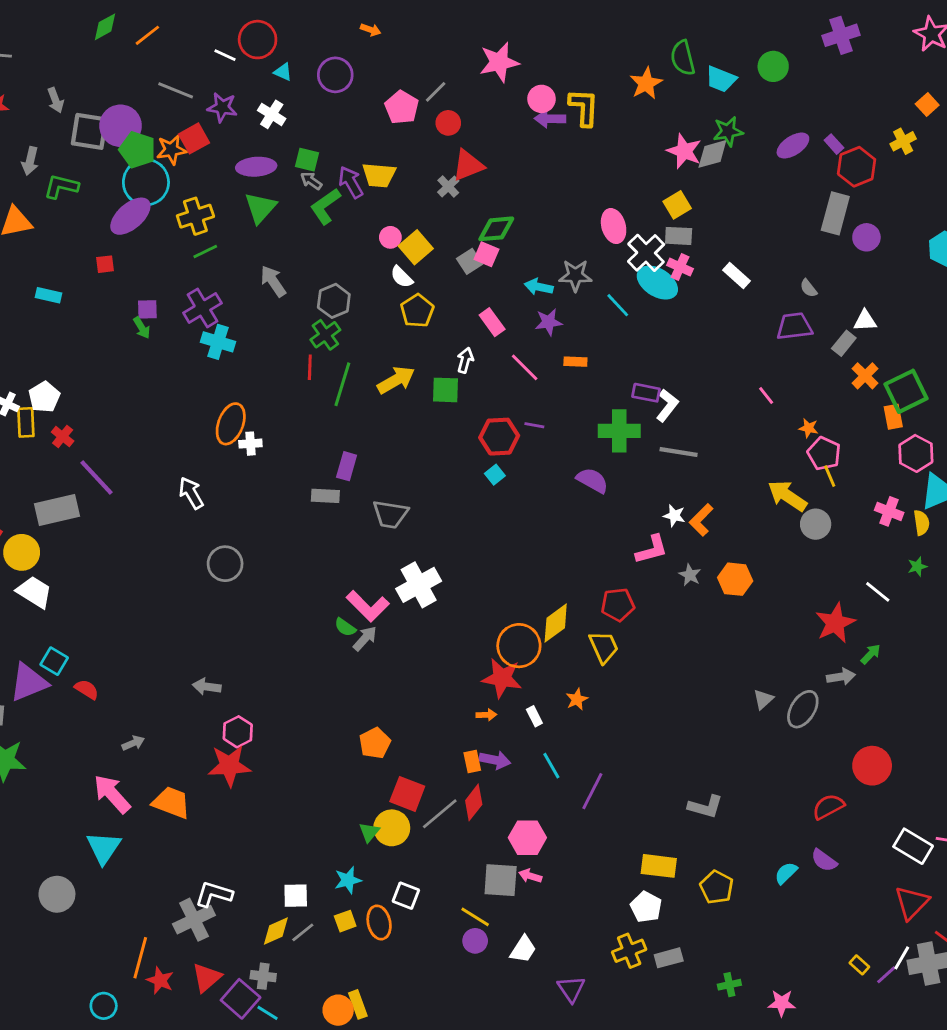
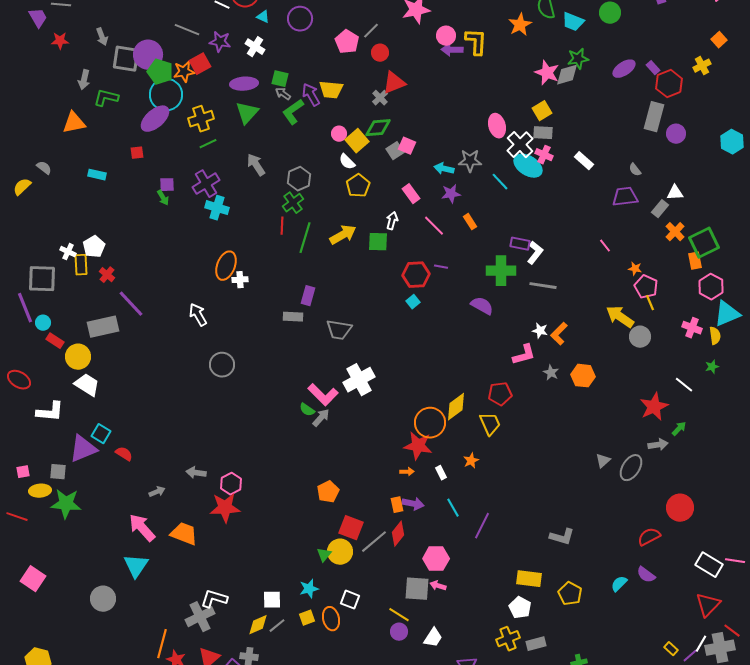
green diamond: (496, 229) -> (378, 128), moved
orange rectangle: (575, 362) -> (470, 222), turned 56
gray arrow: (207, 687) -> (196, 473), moved

